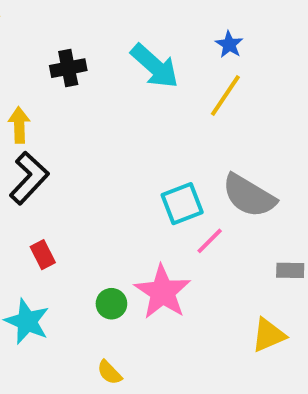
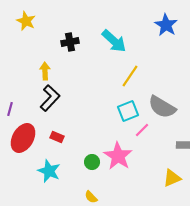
blue star: (229, 44) -> (166, 25), moved, size x1.6
yellow line: (225, 96) -> (130, 76), moved
red rectangle: (43, 255) -> (57, 137), turned -40

